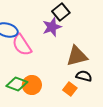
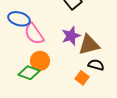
purple star: (52, 27) -> (71, 36), moved
orange circle: (32, 85) -> (40, 61), moved

